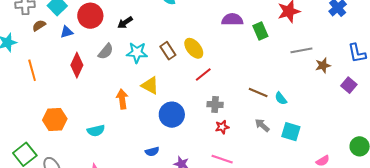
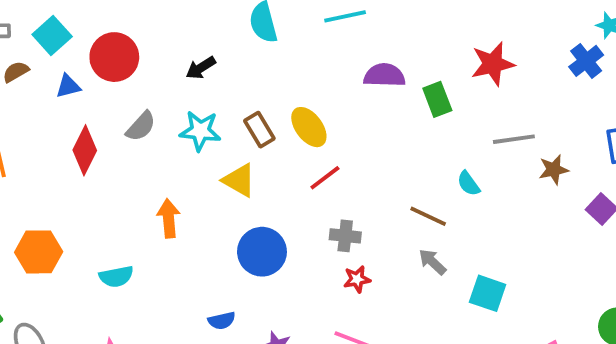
black arrow: (125, 23) -> (201, 68), moved
yellow triangle: (150, 85) -> (239, 180), moved
cyan semicircle: (281, 98) -> (468, 184), moved
gray arrow: (262, 125) -> (432, 262), moved

